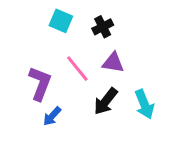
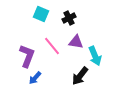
black arrow: (106, 101) -> (80, 76), moved
cyan arrow: (144, 104) -> (95, 56), moved

